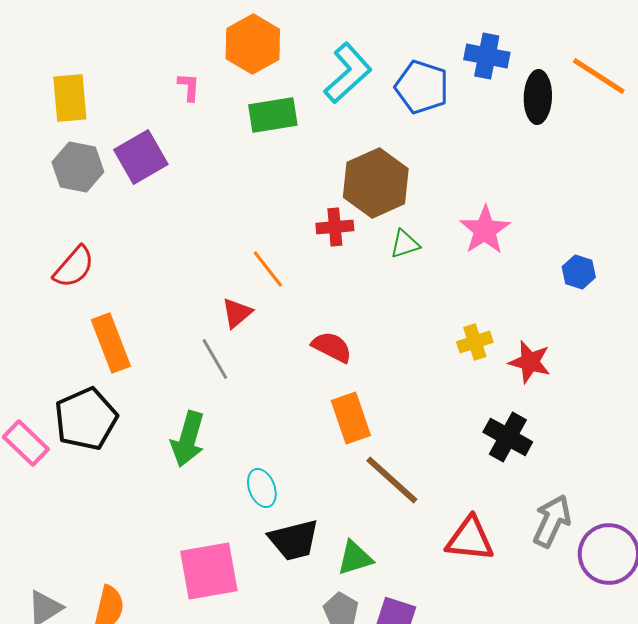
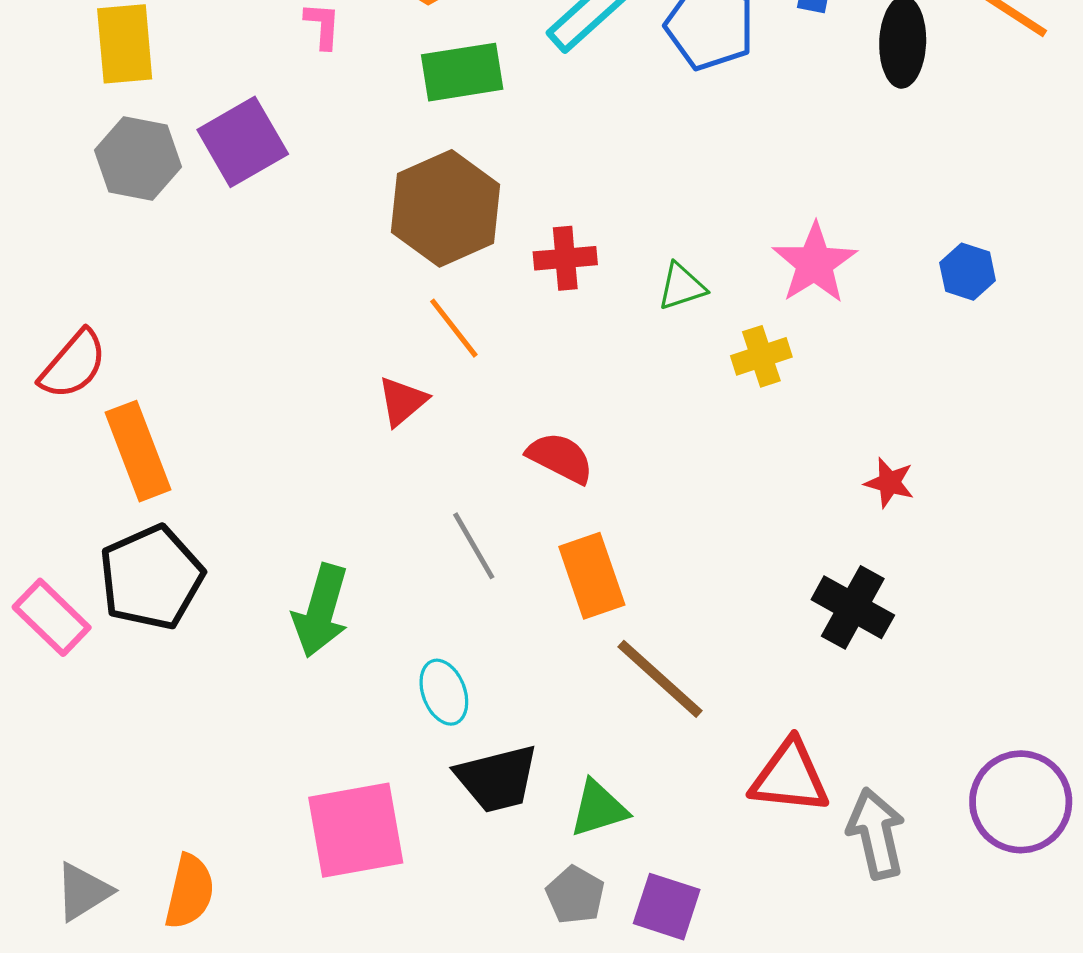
brown hexagon: (376, 183) -> (446, 208), moved
red semicircle: (74, 267) -> (73, 365), moved
blue hexagon: (579, 272) -> (968, 272), moved
yellow cross: (475, 342) -> (761, 356), moved
orange rectangle: (111, 343) -> (138, 451), moved
gray line: (215, 359) -> (474, 546), moved
red star: (530, 362) -> (889, 483), size x0.7
gray arrow: (552, 521) -> (876, 833), moved, turned -38

